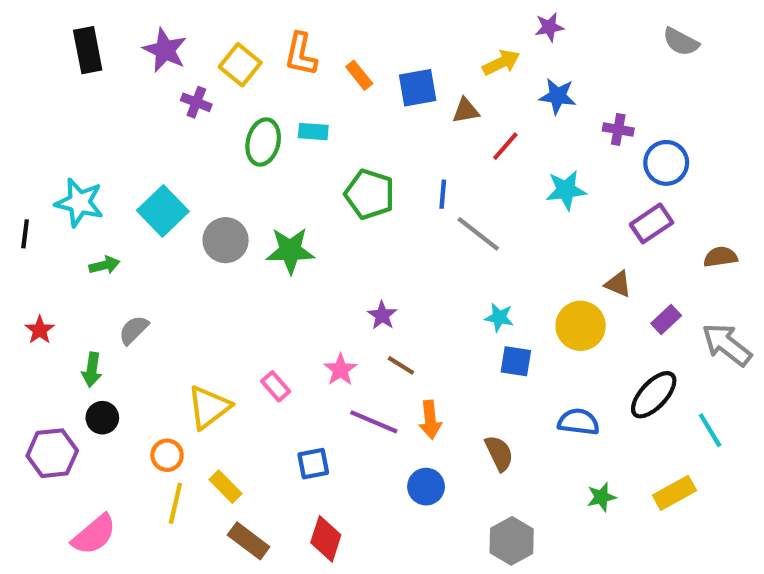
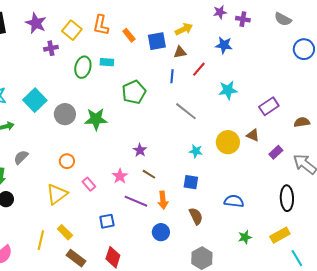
yellow arrow: (501, 63) -> (184, 29), moved
purple cross: (196, 102) -> (51, 48), turned -32
purple cross: (618, 129) -> (243, 19), moved
blue circle: (666, 163) -> (304, 49), moved
green pentagon: (370, 194) -> (134, 92), turned 30
blue line: (443, 194) -> (172, 76), moved
yellow circle: (581, 326) -> (228, 142), moved
blue square: (516, 361) -> (191, 182), moved
black ellipse: (654, 395) -> (287, 198), moved, turned -45
cyan line: (710, 430) -> (297, 258), moved
orange circle: (167, 455) -> (67, 161), moved

